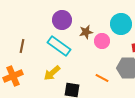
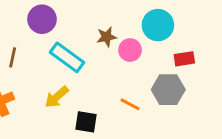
purple circle: (62, 20) -> (42, 19), moved

